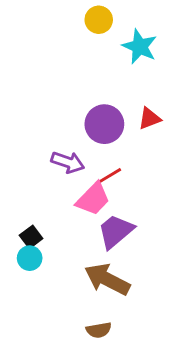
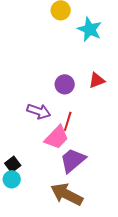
purple circle: (104, 124) -> (65, 84), size x0.7
red line: (109, 176) -> (68, 121), turned -42

